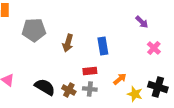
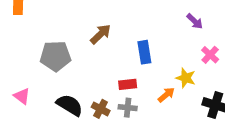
gray pentagon: (34, 30) -> (55, 56), moved
brown arrow: (68, 43) -> (101, 34), moved, turned -150
yellow star: (135, 94) -> (186, 78), moved

